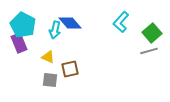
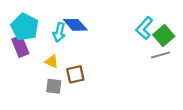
cyan L-shape: (121, 22) -> (144, 28), moved

